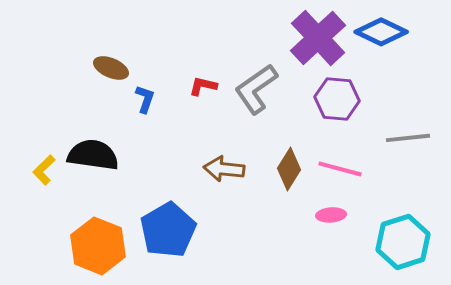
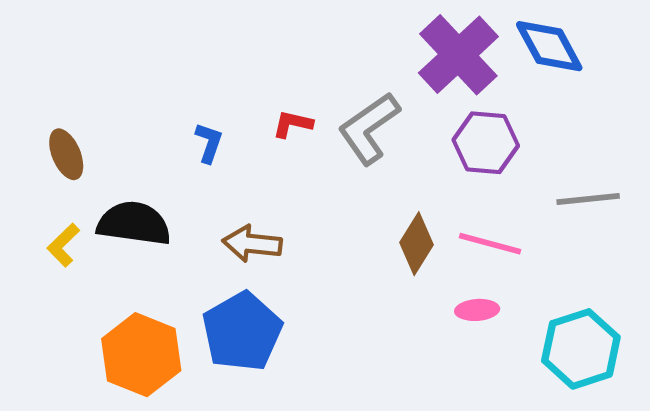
blue diamond: (381, 32) -> (549, 46), turned 36
brown ellipse: (111, 68) -> (66, 154), moved, turned 44
brown arrow: (224, 169) -> (252, 244), moved

